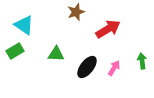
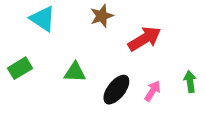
cyan triangle: (24, 25) -> (43, 19), moved

